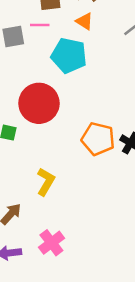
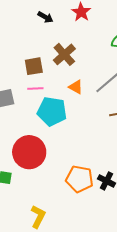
orange triangle: (84, 21) -> (76, 87), moved
pink line: (40, 25) -> (35, 88), moved

